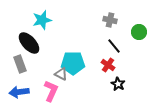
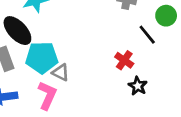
black line: (114, 46) -> (147, 35), moved
cyan pentagon: (73, 63) -> (42, 58), moved

